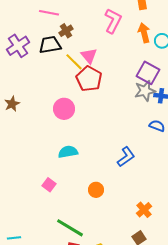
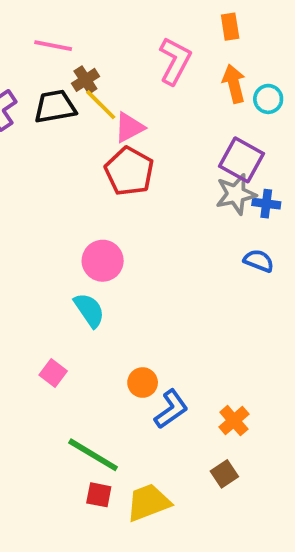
pink triangle: (89, 56) -> (129, 128), turned 42
yellow line: (74, 62) -> (101, 105), moved
pink circle: (64, 109) -> (103, 261), moved
cyan semicircle: (68, 152) -> (89, 310), turned 66
blue L-shape: (126, 157) -> (171, 409), moved

